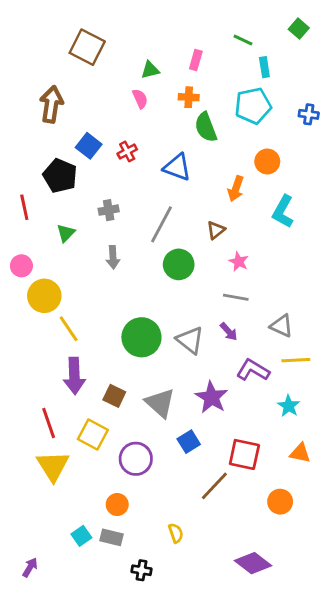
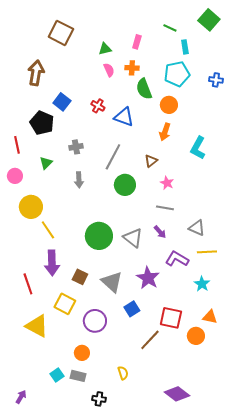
green square: (299, 29) -> (209, 20), size x1.5
pink semicircle: (140, 99) -> (109, 70), moved
red cross: (127, 151) -> (98, 106), moved, turned -32
orange circle: (267, 161) -> (169, 105), moved
pink circle: (21, 266) -> (15, 176), moved
red line: (49, 423) -> (28, 284), moved
yellow triangle: (53, 466) -> (37, 326), turned -30
orange circle: (280, 502) -> (196, 336), moved

